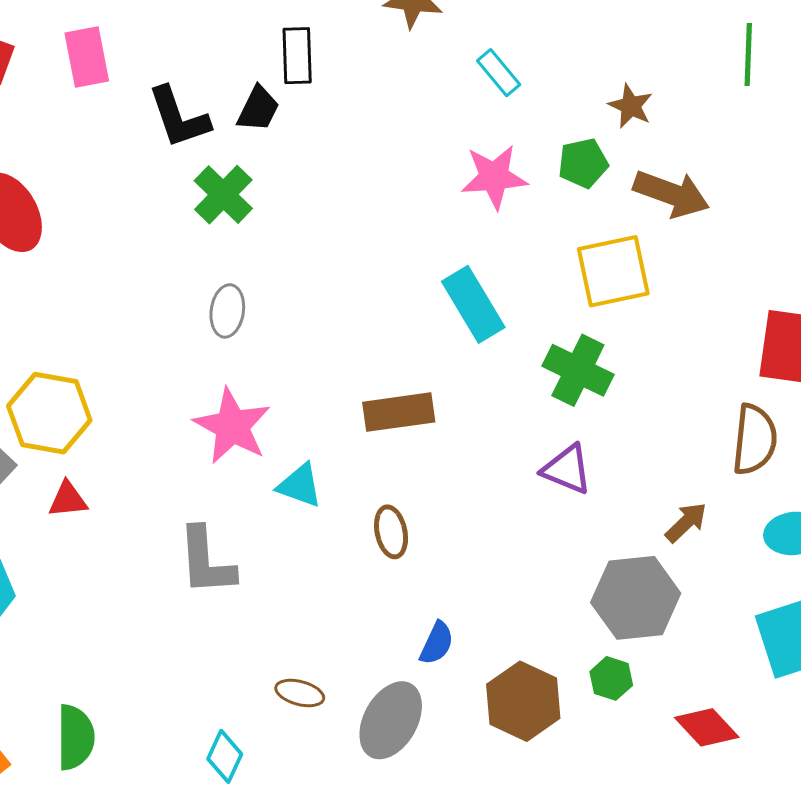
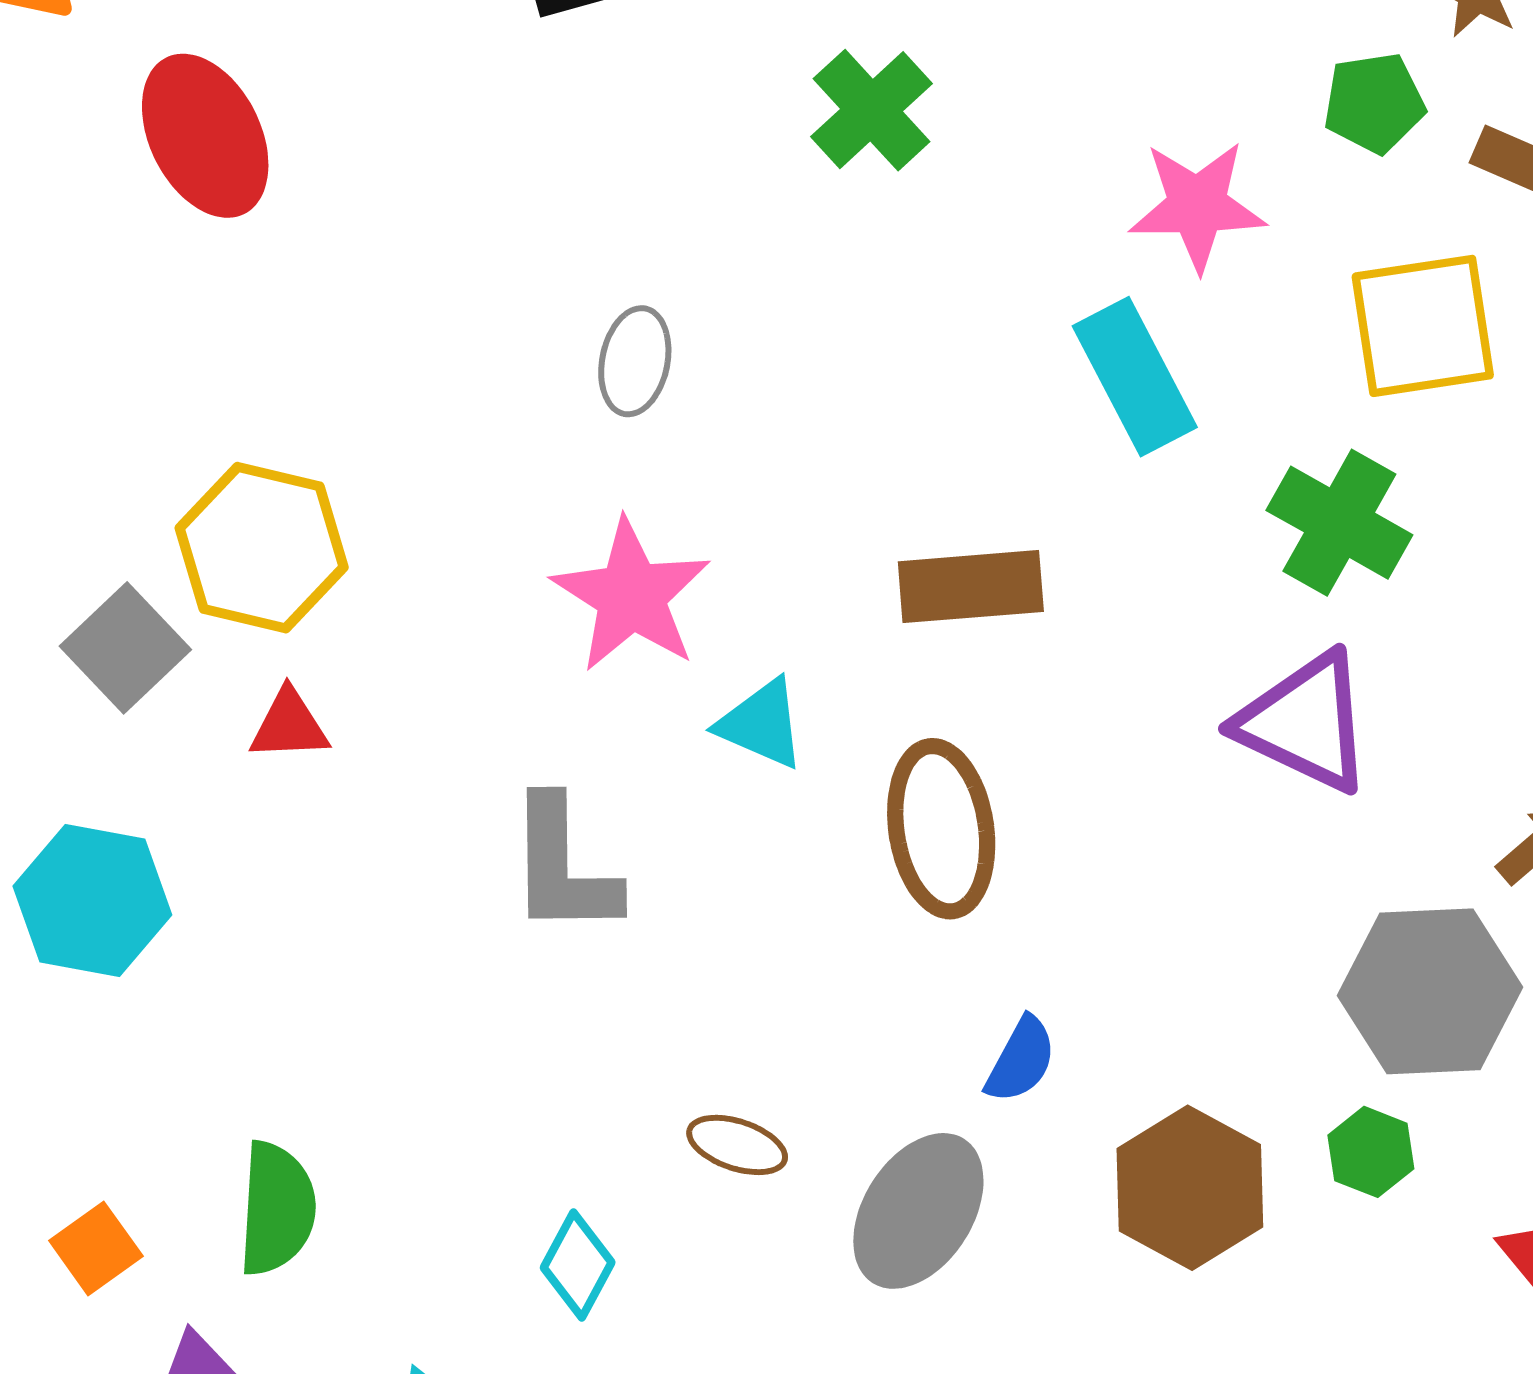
pink star: (494, 177) -> (1197, 206), moved
green cross: (223, 195) -> (872, 110), moved
purple triangle: (567, 469) -> (1305, 722), size x1.4
brown ellipse: (391, 532) -> (941, 829), size x1.6

